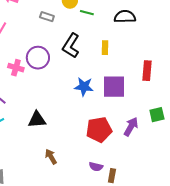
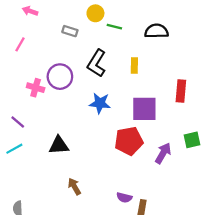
blue star: (84, 87) -> (100, 103), moved
red pentagon: (99, 130) -> (129, 141), moved

